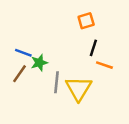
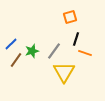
blue line: (23, 53) -> (11, 44), moved, turned -64
gray line: (57, 82) -> (54, 51), moved, turned 30

